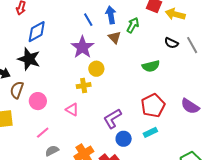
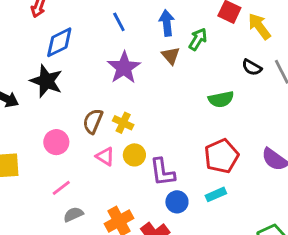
yellow arrow: (175, 14) -> (259, 26), turned 36
blue line: (88, 20) -> (119, 22), moved
yellow circle: (96, 69) -> (134, 155), moved
yellow cross: (84, 86) -> (123, 123), turned 32
brown semicircle: (17, 90) -> (93, 121), moved
purple L-shape: (112, 119) -> (162, 172), turned -70

